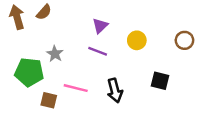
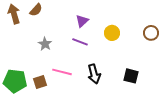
green pentagon: (29, 72) -> (15, 81), moved
black square: (160, 81) -> (131, 76), moved
brown square: (49, 100) -> (40, 82), turned -32

